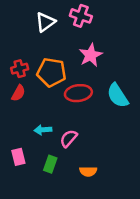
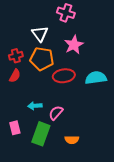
white triangle: (45, 22) -> (40, 34), moved, turned -30
cyan semicircle: (118, 96) -> (96, 78), turned 115
green rectangle: (50, 164) -> (41, 134), size x1.6

